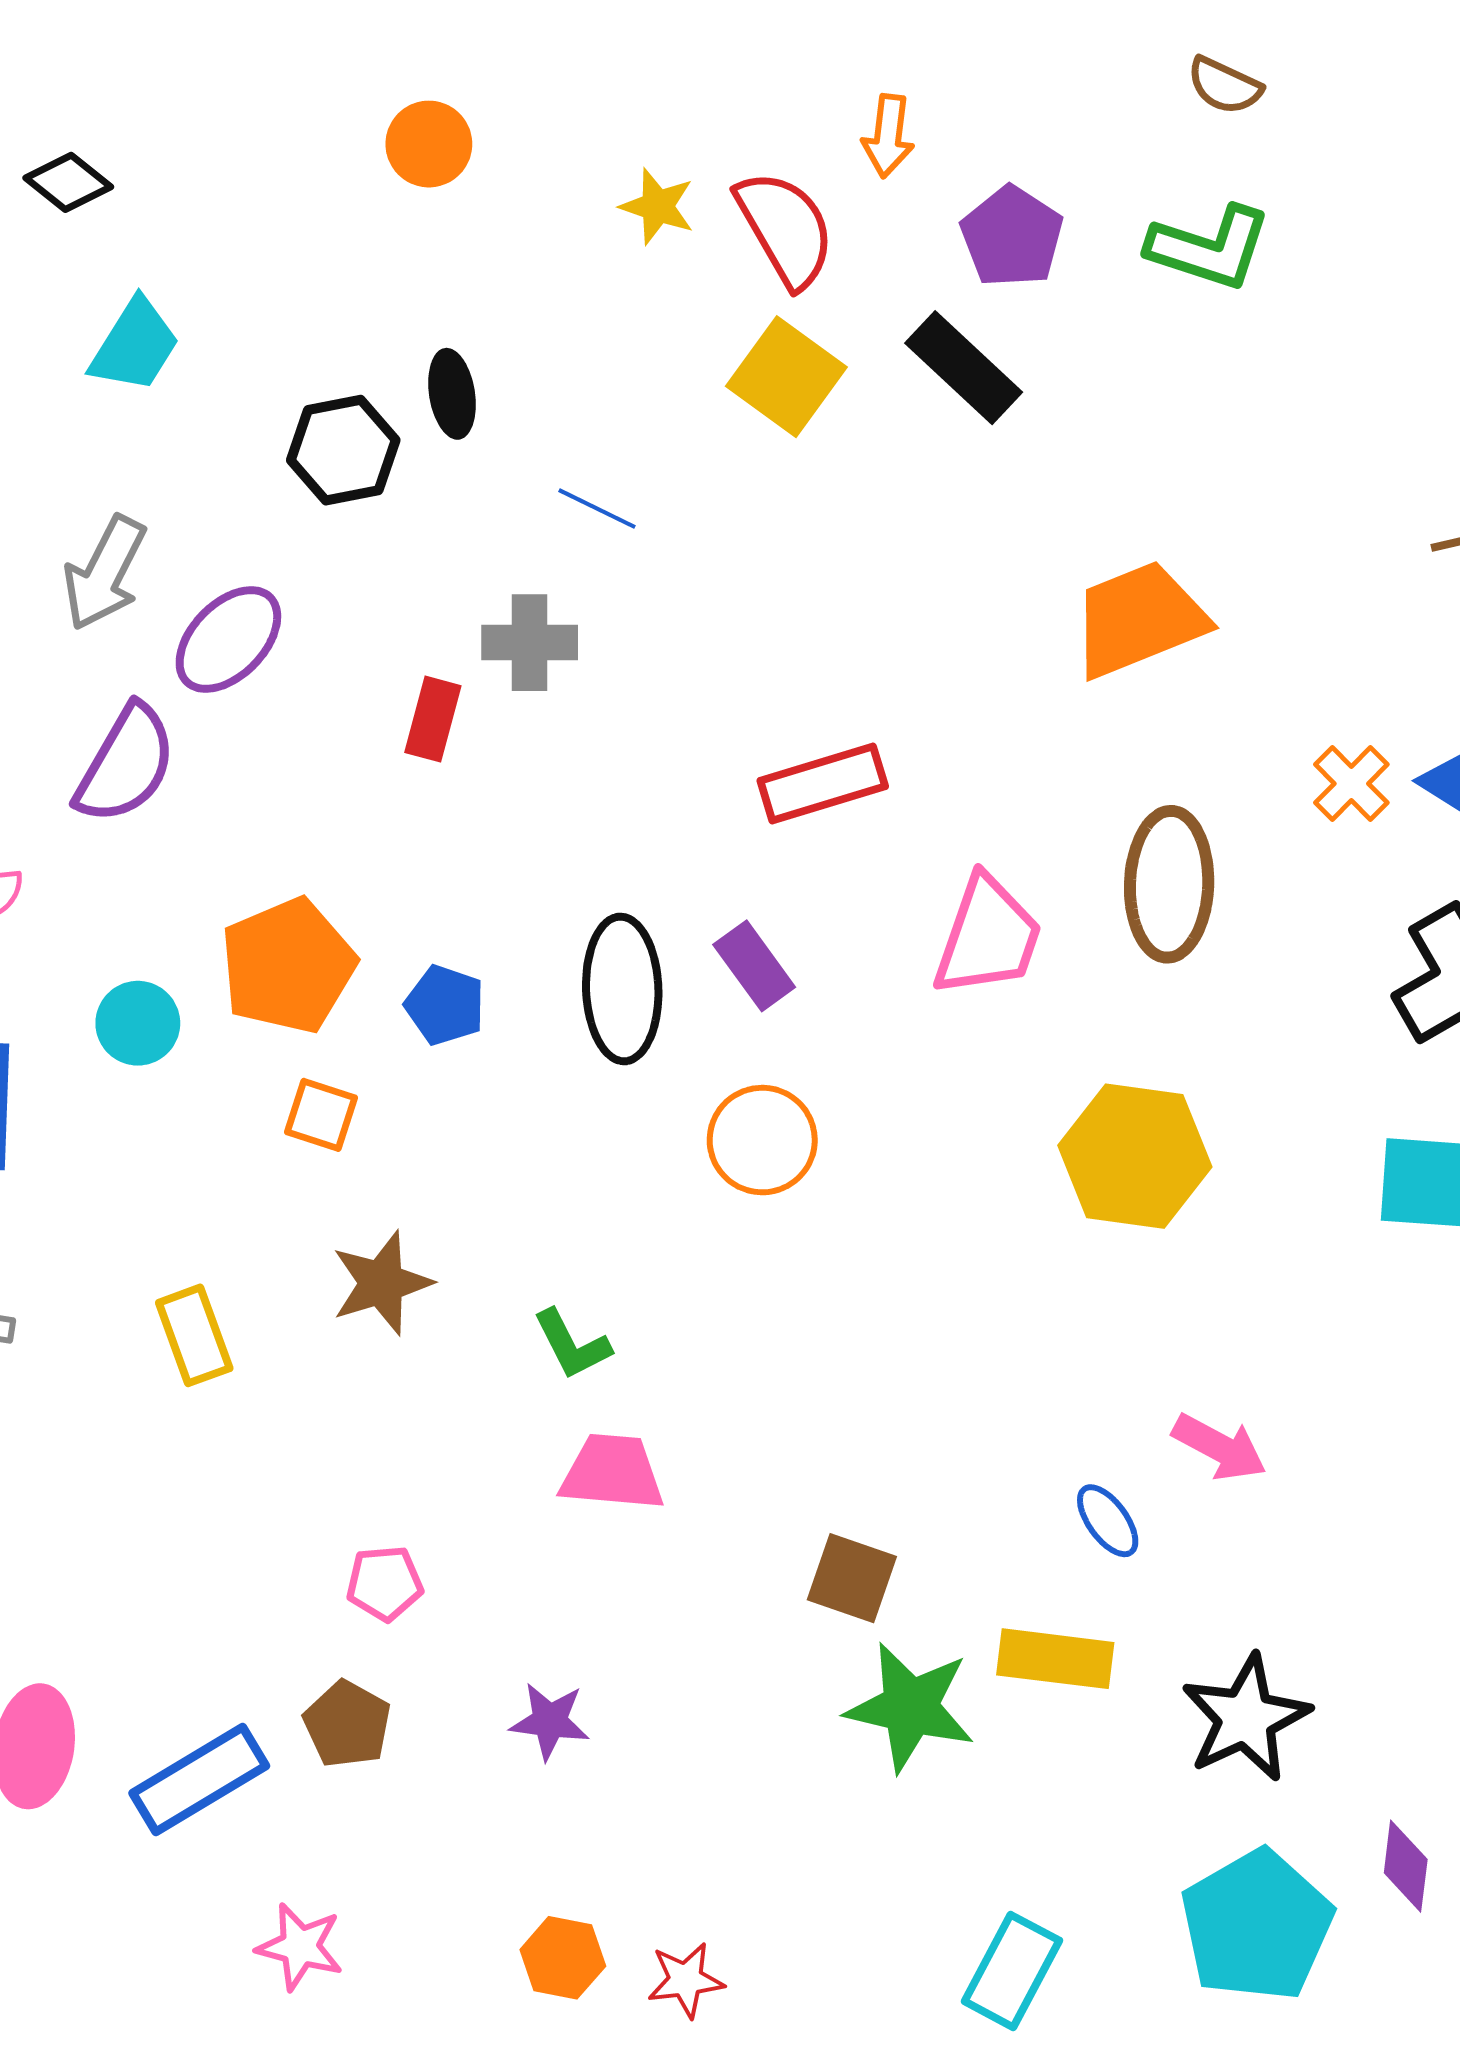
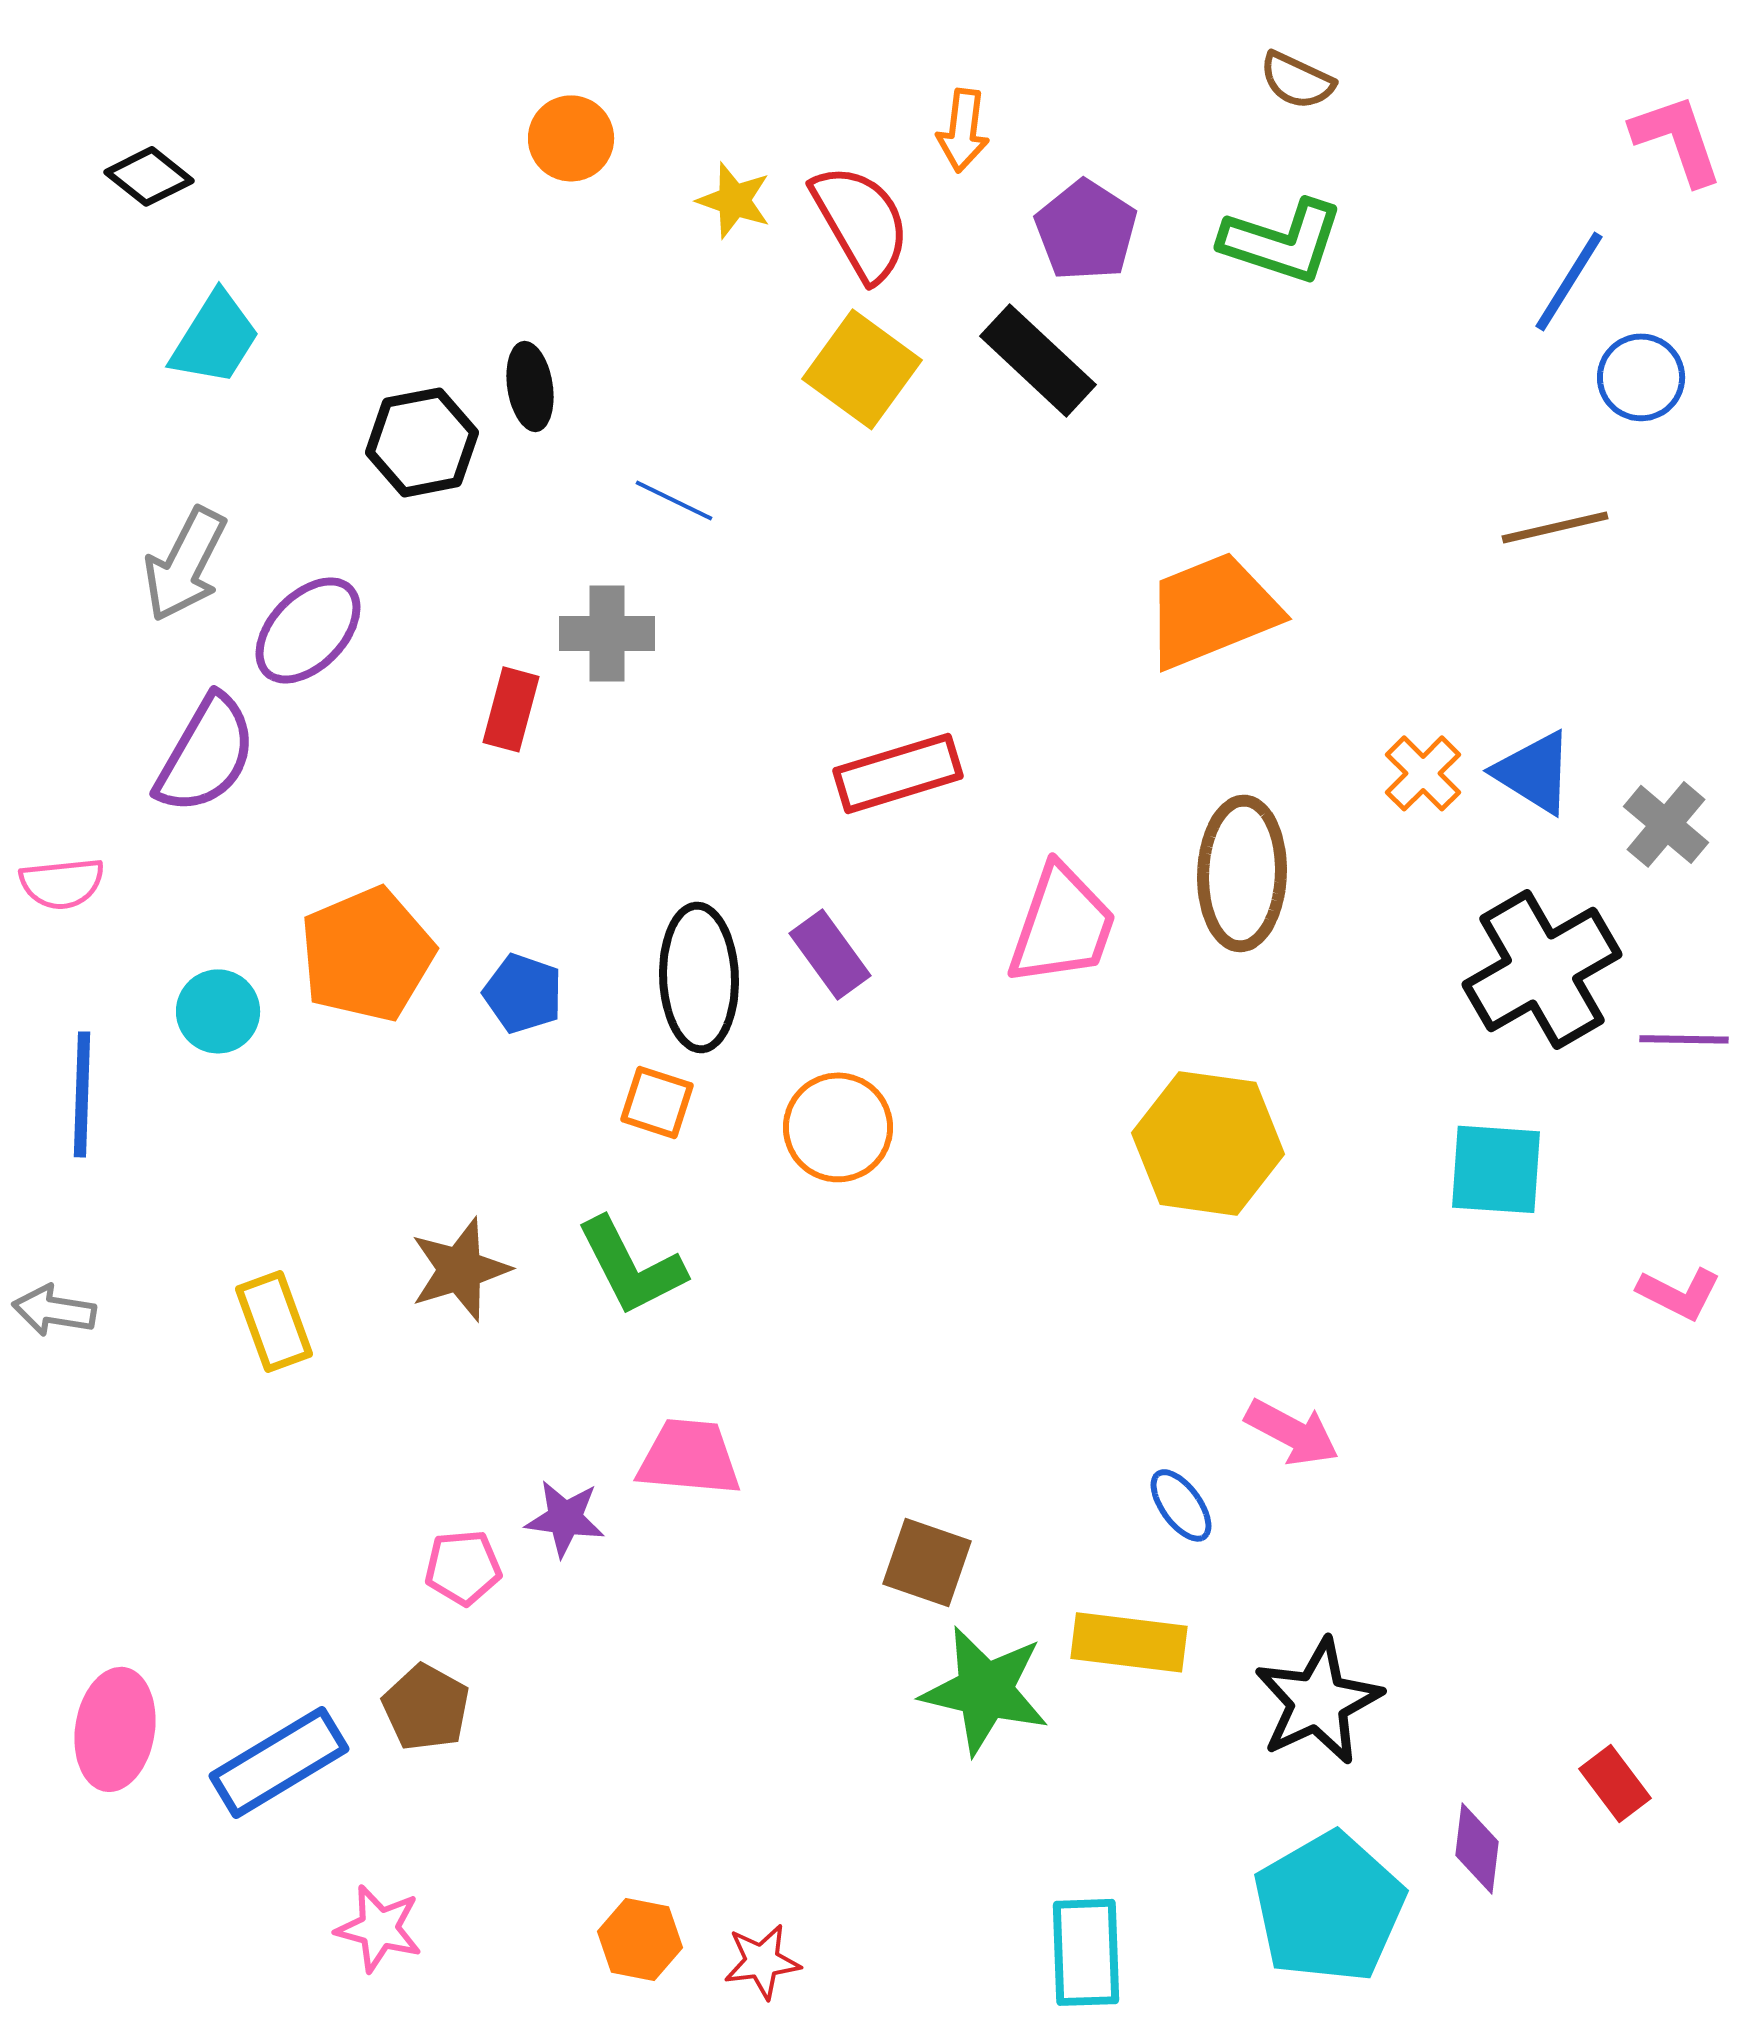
orange circle: (429, 144) -> (571, 138), moved
orange square: (321, 1115) -> (657, 1102), moved
green L-shape: (572, 1344) -> (631, 1266), moved, size x1.4
purple star: (550, 1721) -> (565, 1518), moved
cyan rectangle: (1012, 1971) -> (1086, 1952), turned -30

